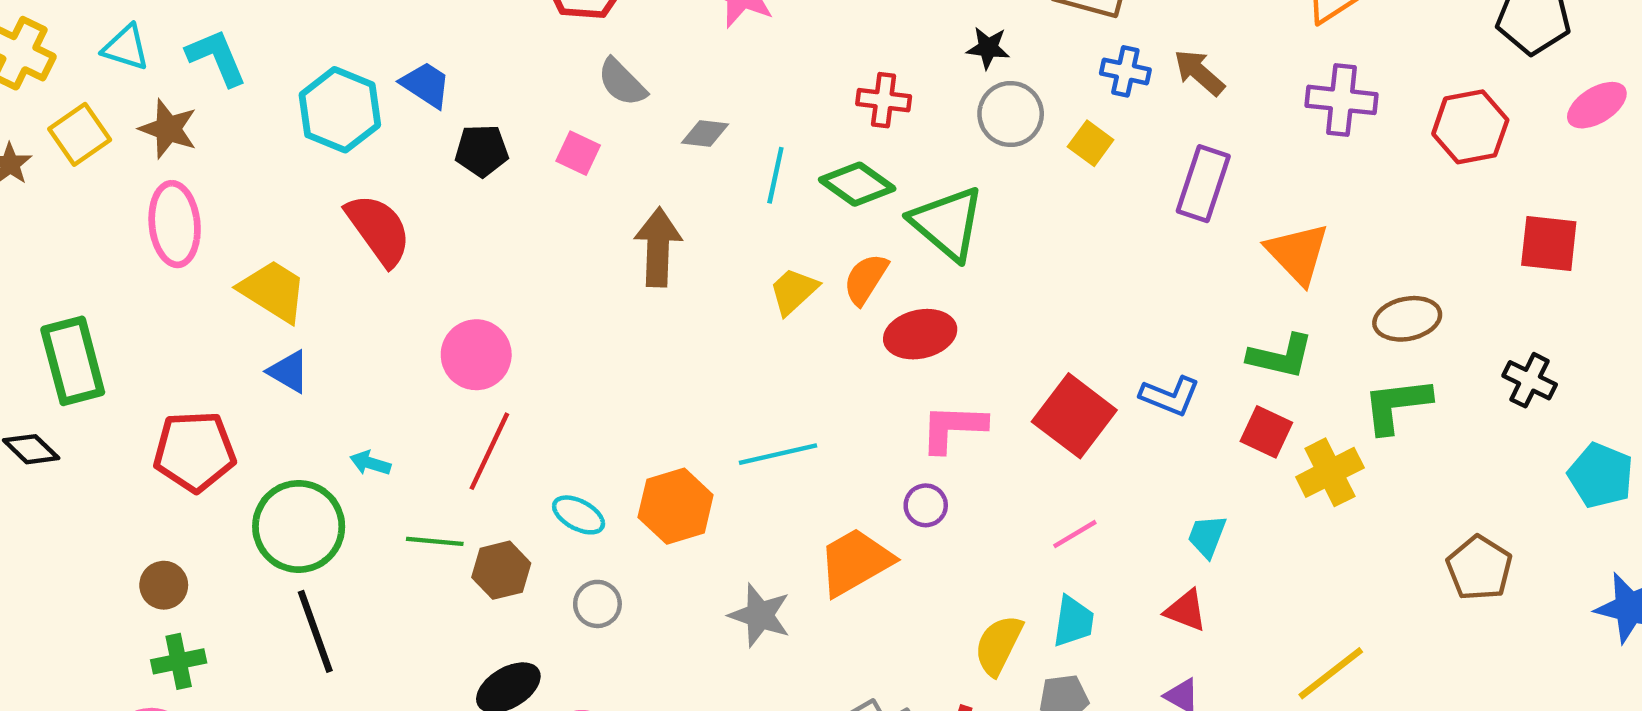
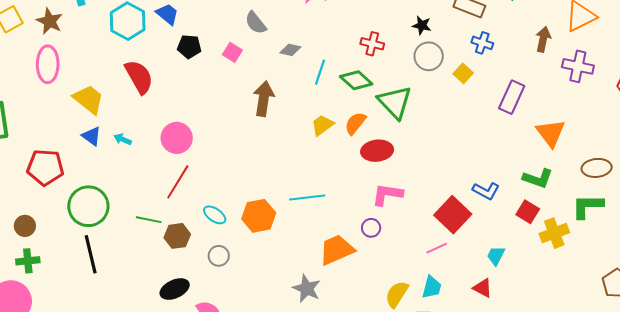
brown arrow: (1199, 73) -> (543, 39), moved, turned 55
red square: (1074, 416) -> (453, 215), moved
cyan arrow: (370, 463) -> (123, 139), moved
gray star: (760, 615) -> (307, 289), moved

